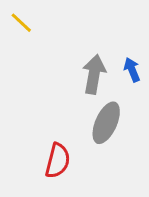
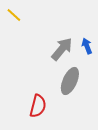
gray arrow: (94, 74) -> (62, 49), turned 30

